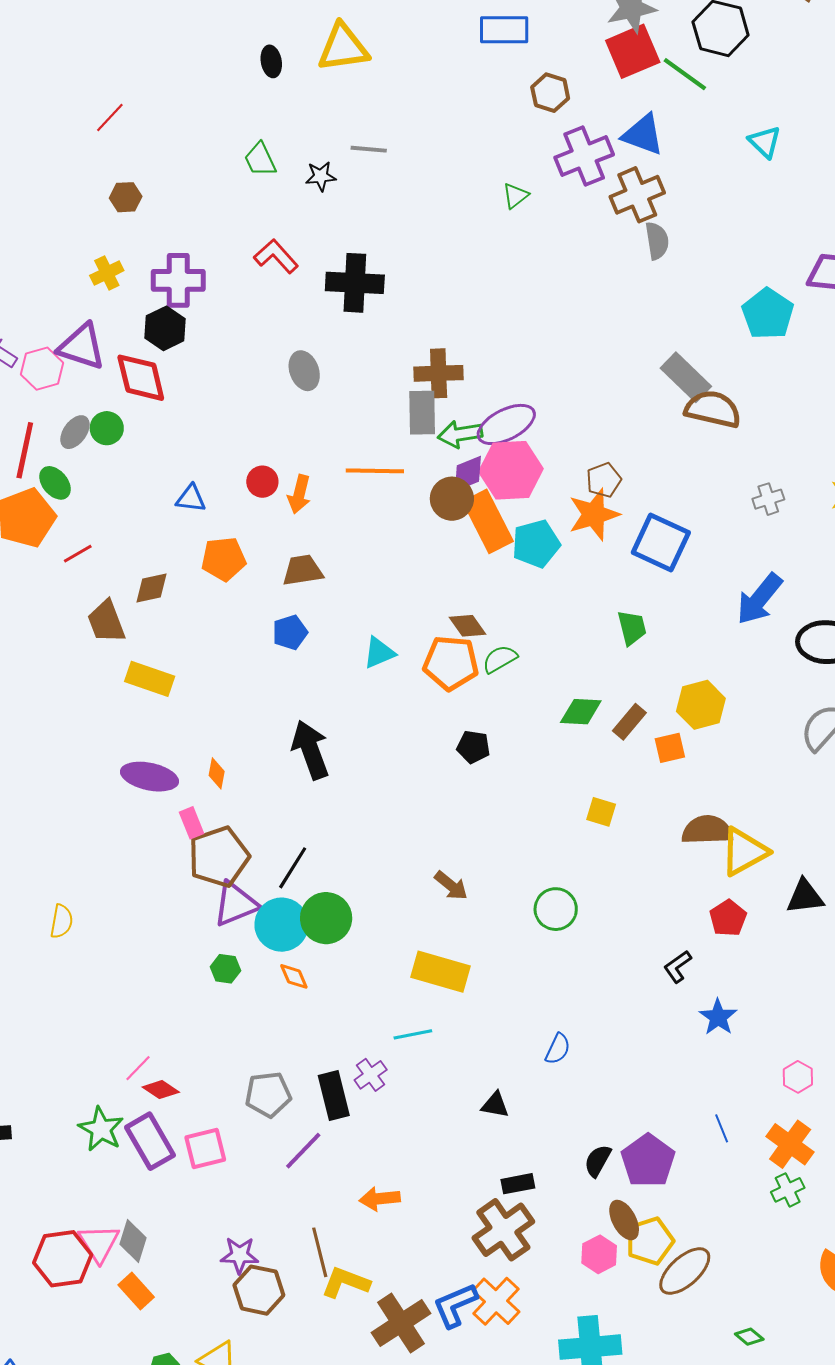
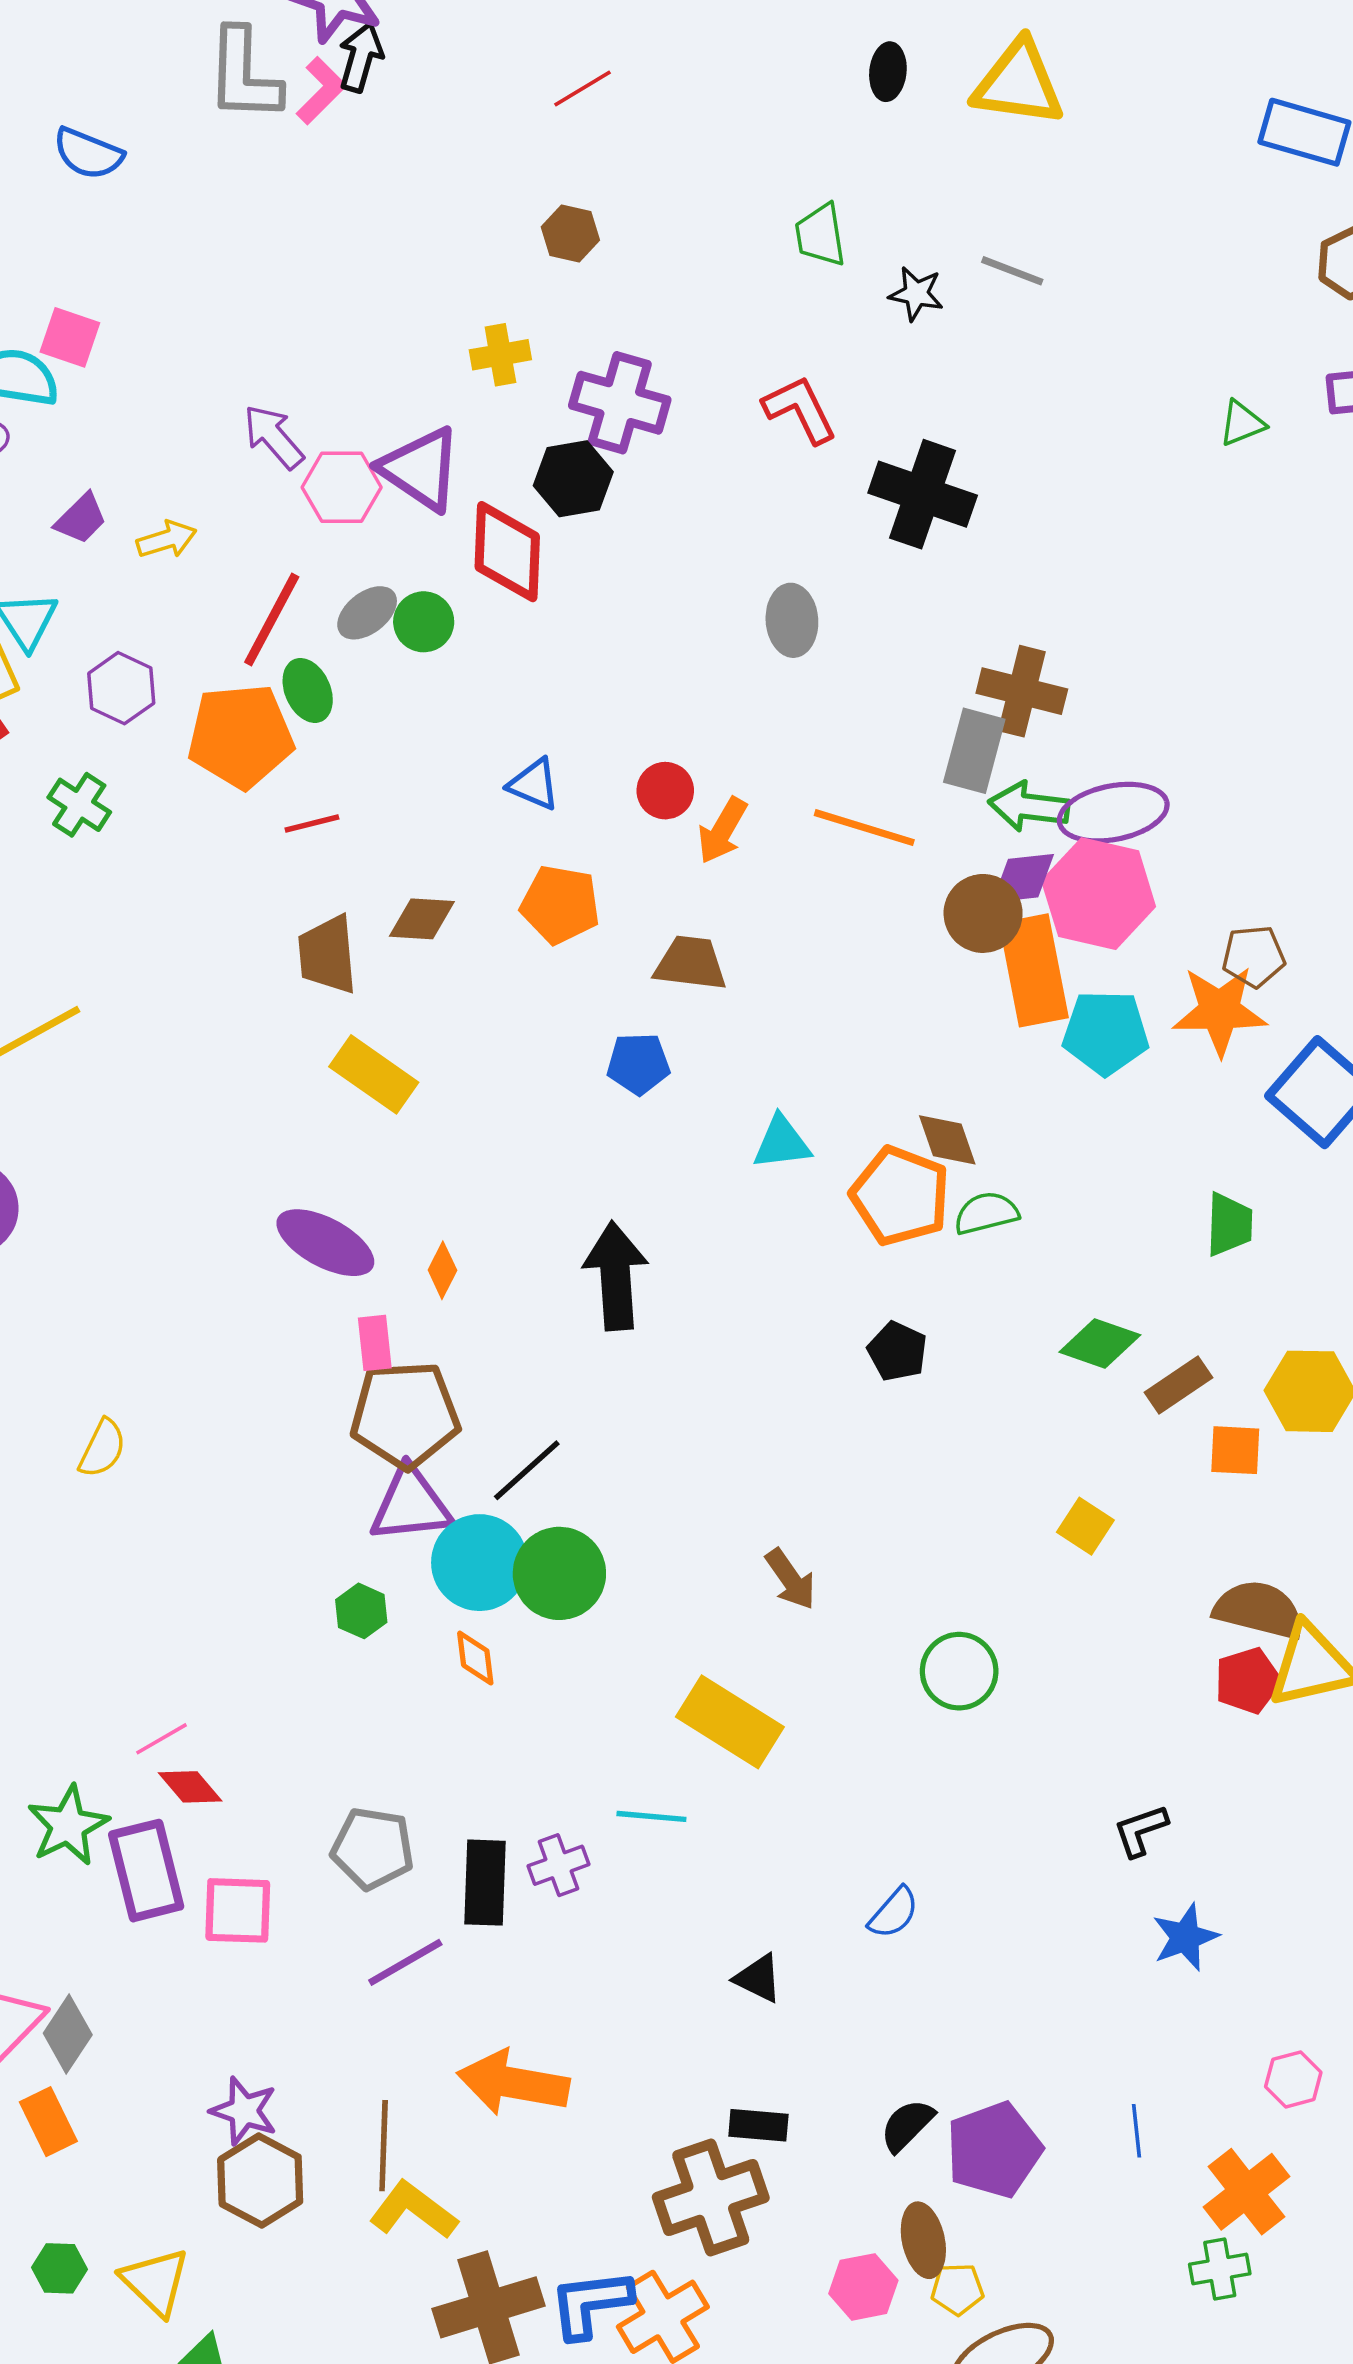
red pentagon: (728, 918) -> (1248, 1681), moved
orange arrow: (380, 1199) -> (513, 2083), size x1.5
yellow pentagon: (650, 1241) -> (957, 2289), size x0.6

